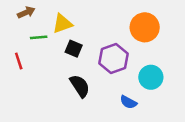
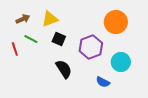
brown arrow: (26, 12) -> (23, 19), moved
green line: (39, 37) -> (31, 39), moved, turned 32

